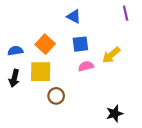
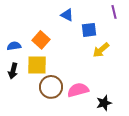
blue square: (80, 44) -> (89, 30), moved
pink semicircle: (86, 66) -> (78, 90), moved, size x1.5
brown circle: (56, 96) -> (51, 87), size x1.5

